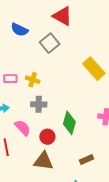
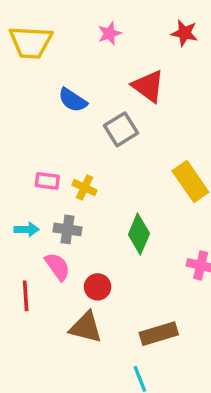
gray cross: (39, 104) -> (67, 229), moved
green diamond: (69, 123) -> (139, 234), moved
brown rectangle: (86, 159) -> (159, 334), size x1.5

